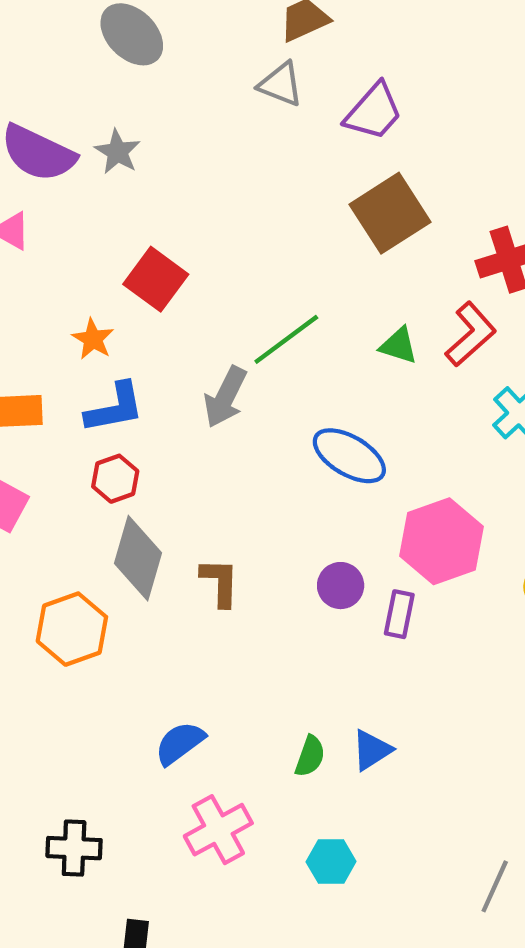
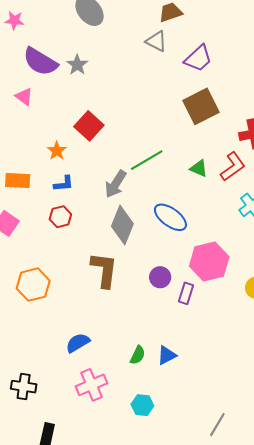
blue L-shape: (115, 408) -> (64, 184), size x0.7
gray diamond: (138, 558) -> (122, 225), moved
brown L-shape: (220, 582) -> (104, 270), size x1.5

